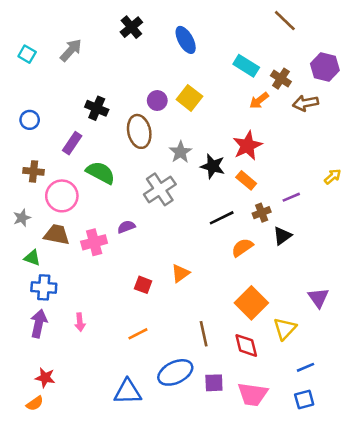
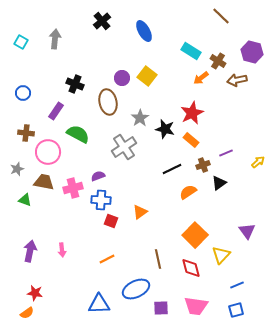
gray arrow: (71, 50) -> (55, 39), turned -36
yellow arrow: (333, 177) -> (258, 162), moved
blue cross: (44, 287) -> (101, 200), moved
purple square: (214, 383) -> (161, 308), moved

